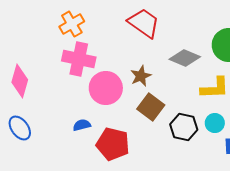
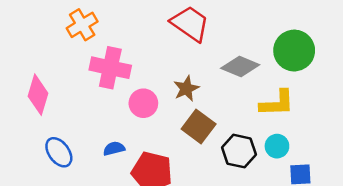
orange cross: (72, 24) -> (82, 25), moved
pink circle: (106, 88) -> (143, 103), size x0.7
blue ellipse: (20, 128) -> (59, 152), moved

